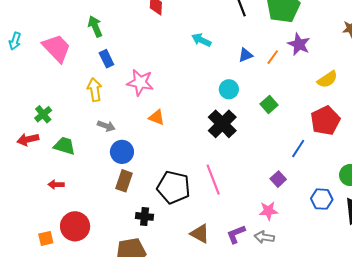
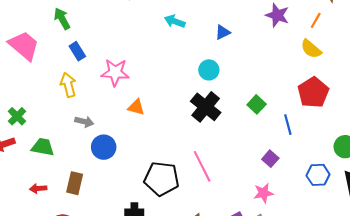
orange line: (273, 57) -> (316, 20), moved
yellow semicircle: (327, 79) -> (311, 49), turned 80
green square: (269, 104) -> (257, 104), moved
blue line: (298, 149) -> (288, 125), turned -42
brown rectangle: (124, 181) -> (75, 183), moved

